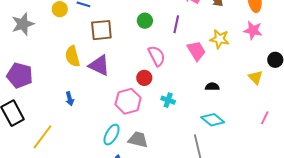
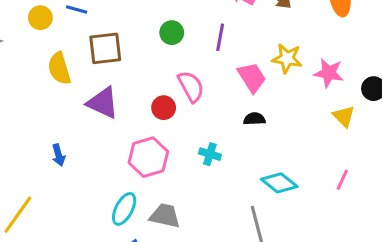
pink star: (253, 30) -> (329, 73), moved
yellow semicircle: (72, 56) -> (59, 68), moved
red circle: (144, 78) -> (164, 108), moved
black semicircle: (212, 87) -> (254, 119), moved
pink line: (265, 118) -> (342, 180), moved

